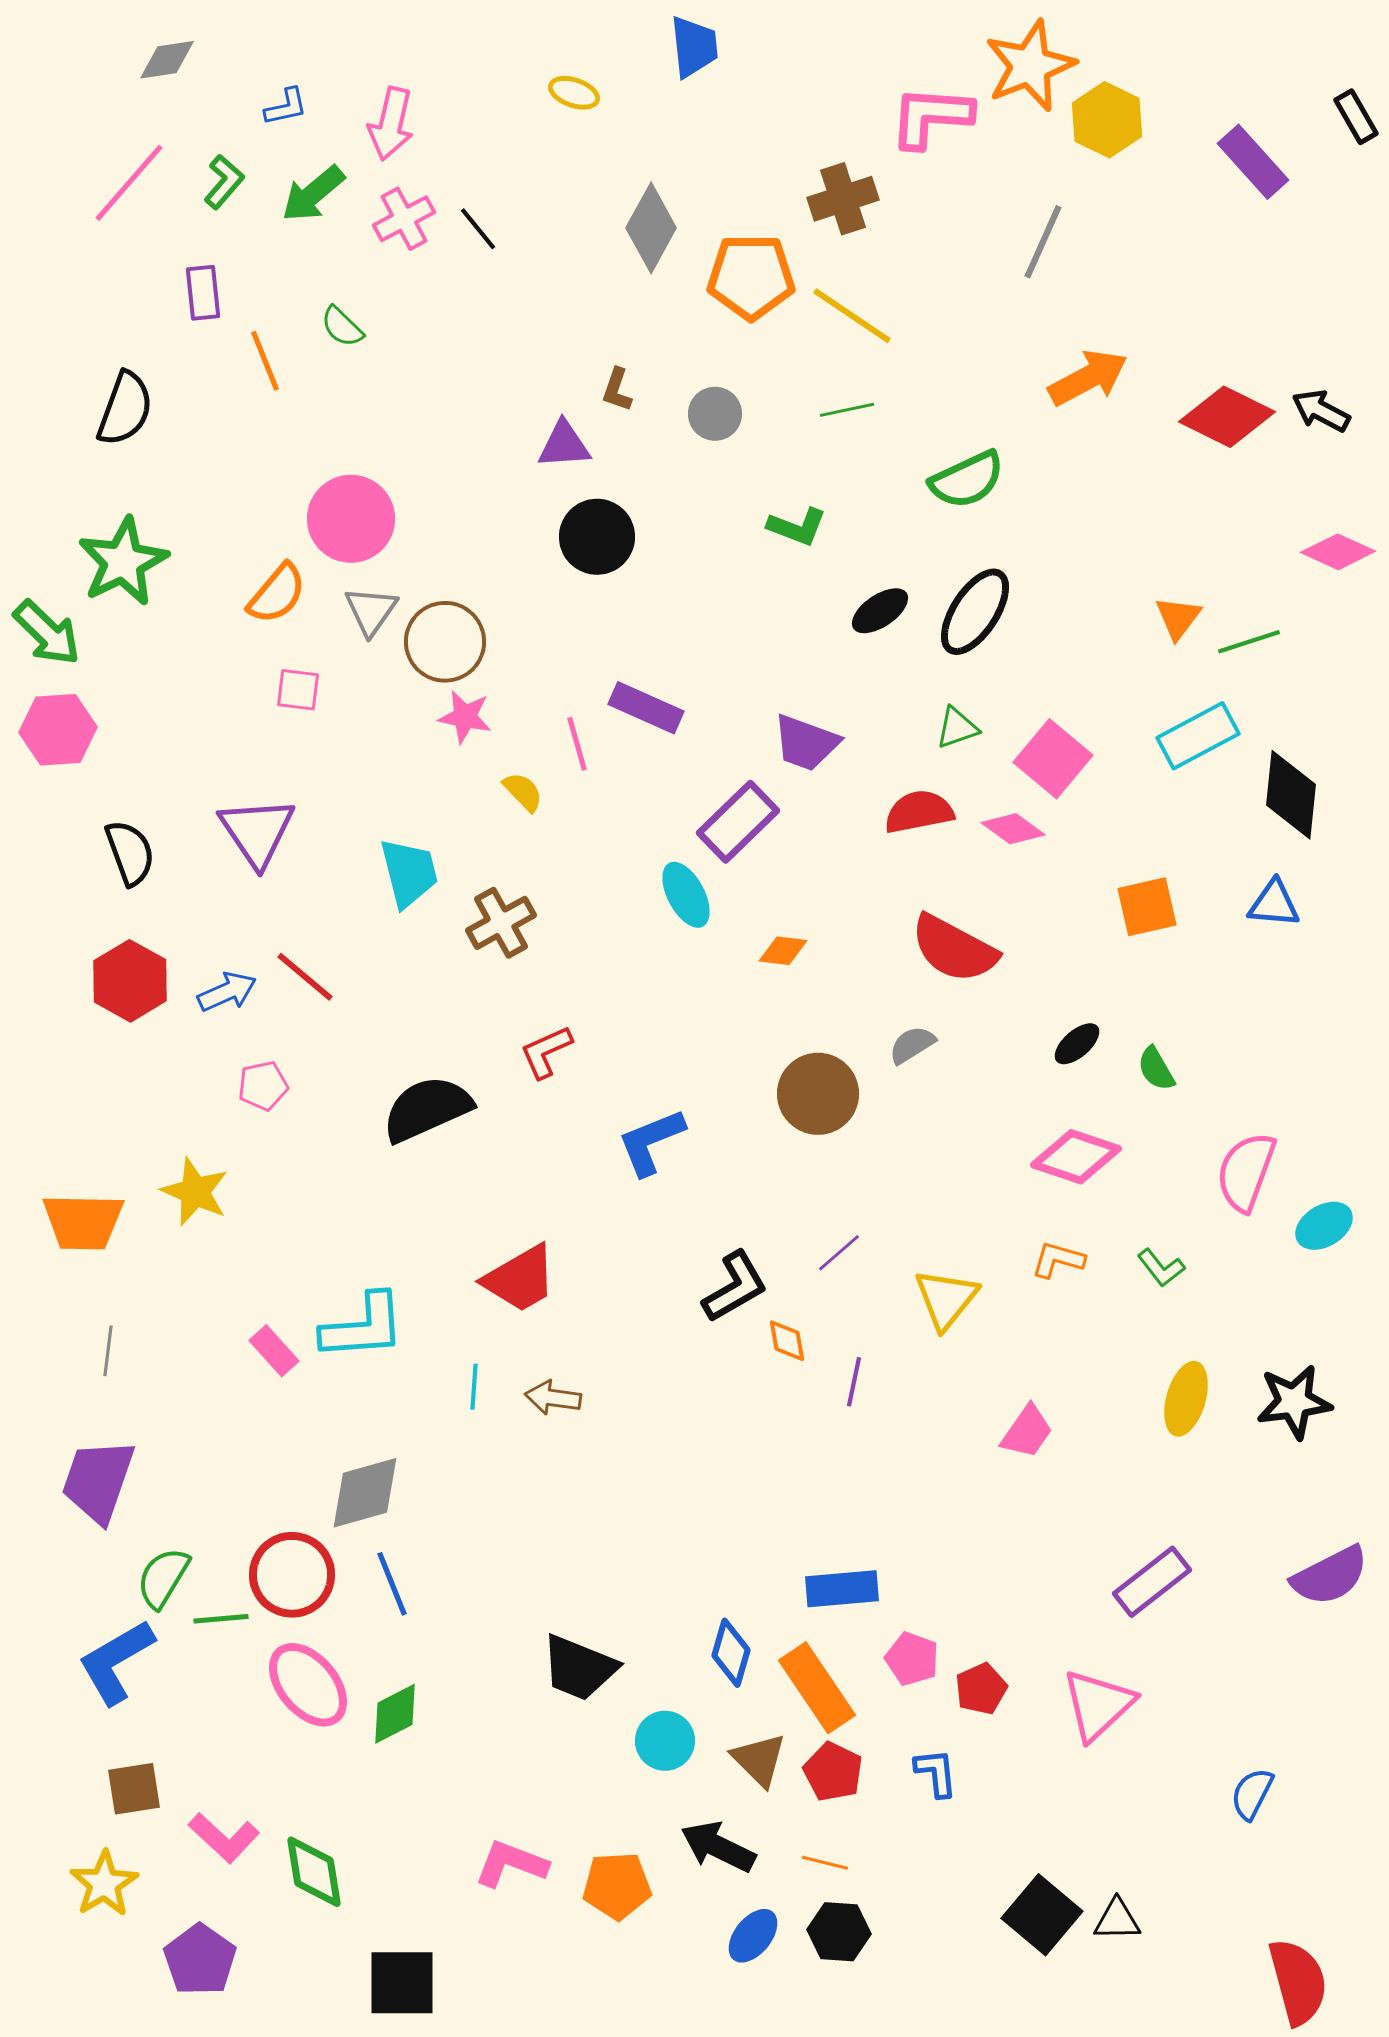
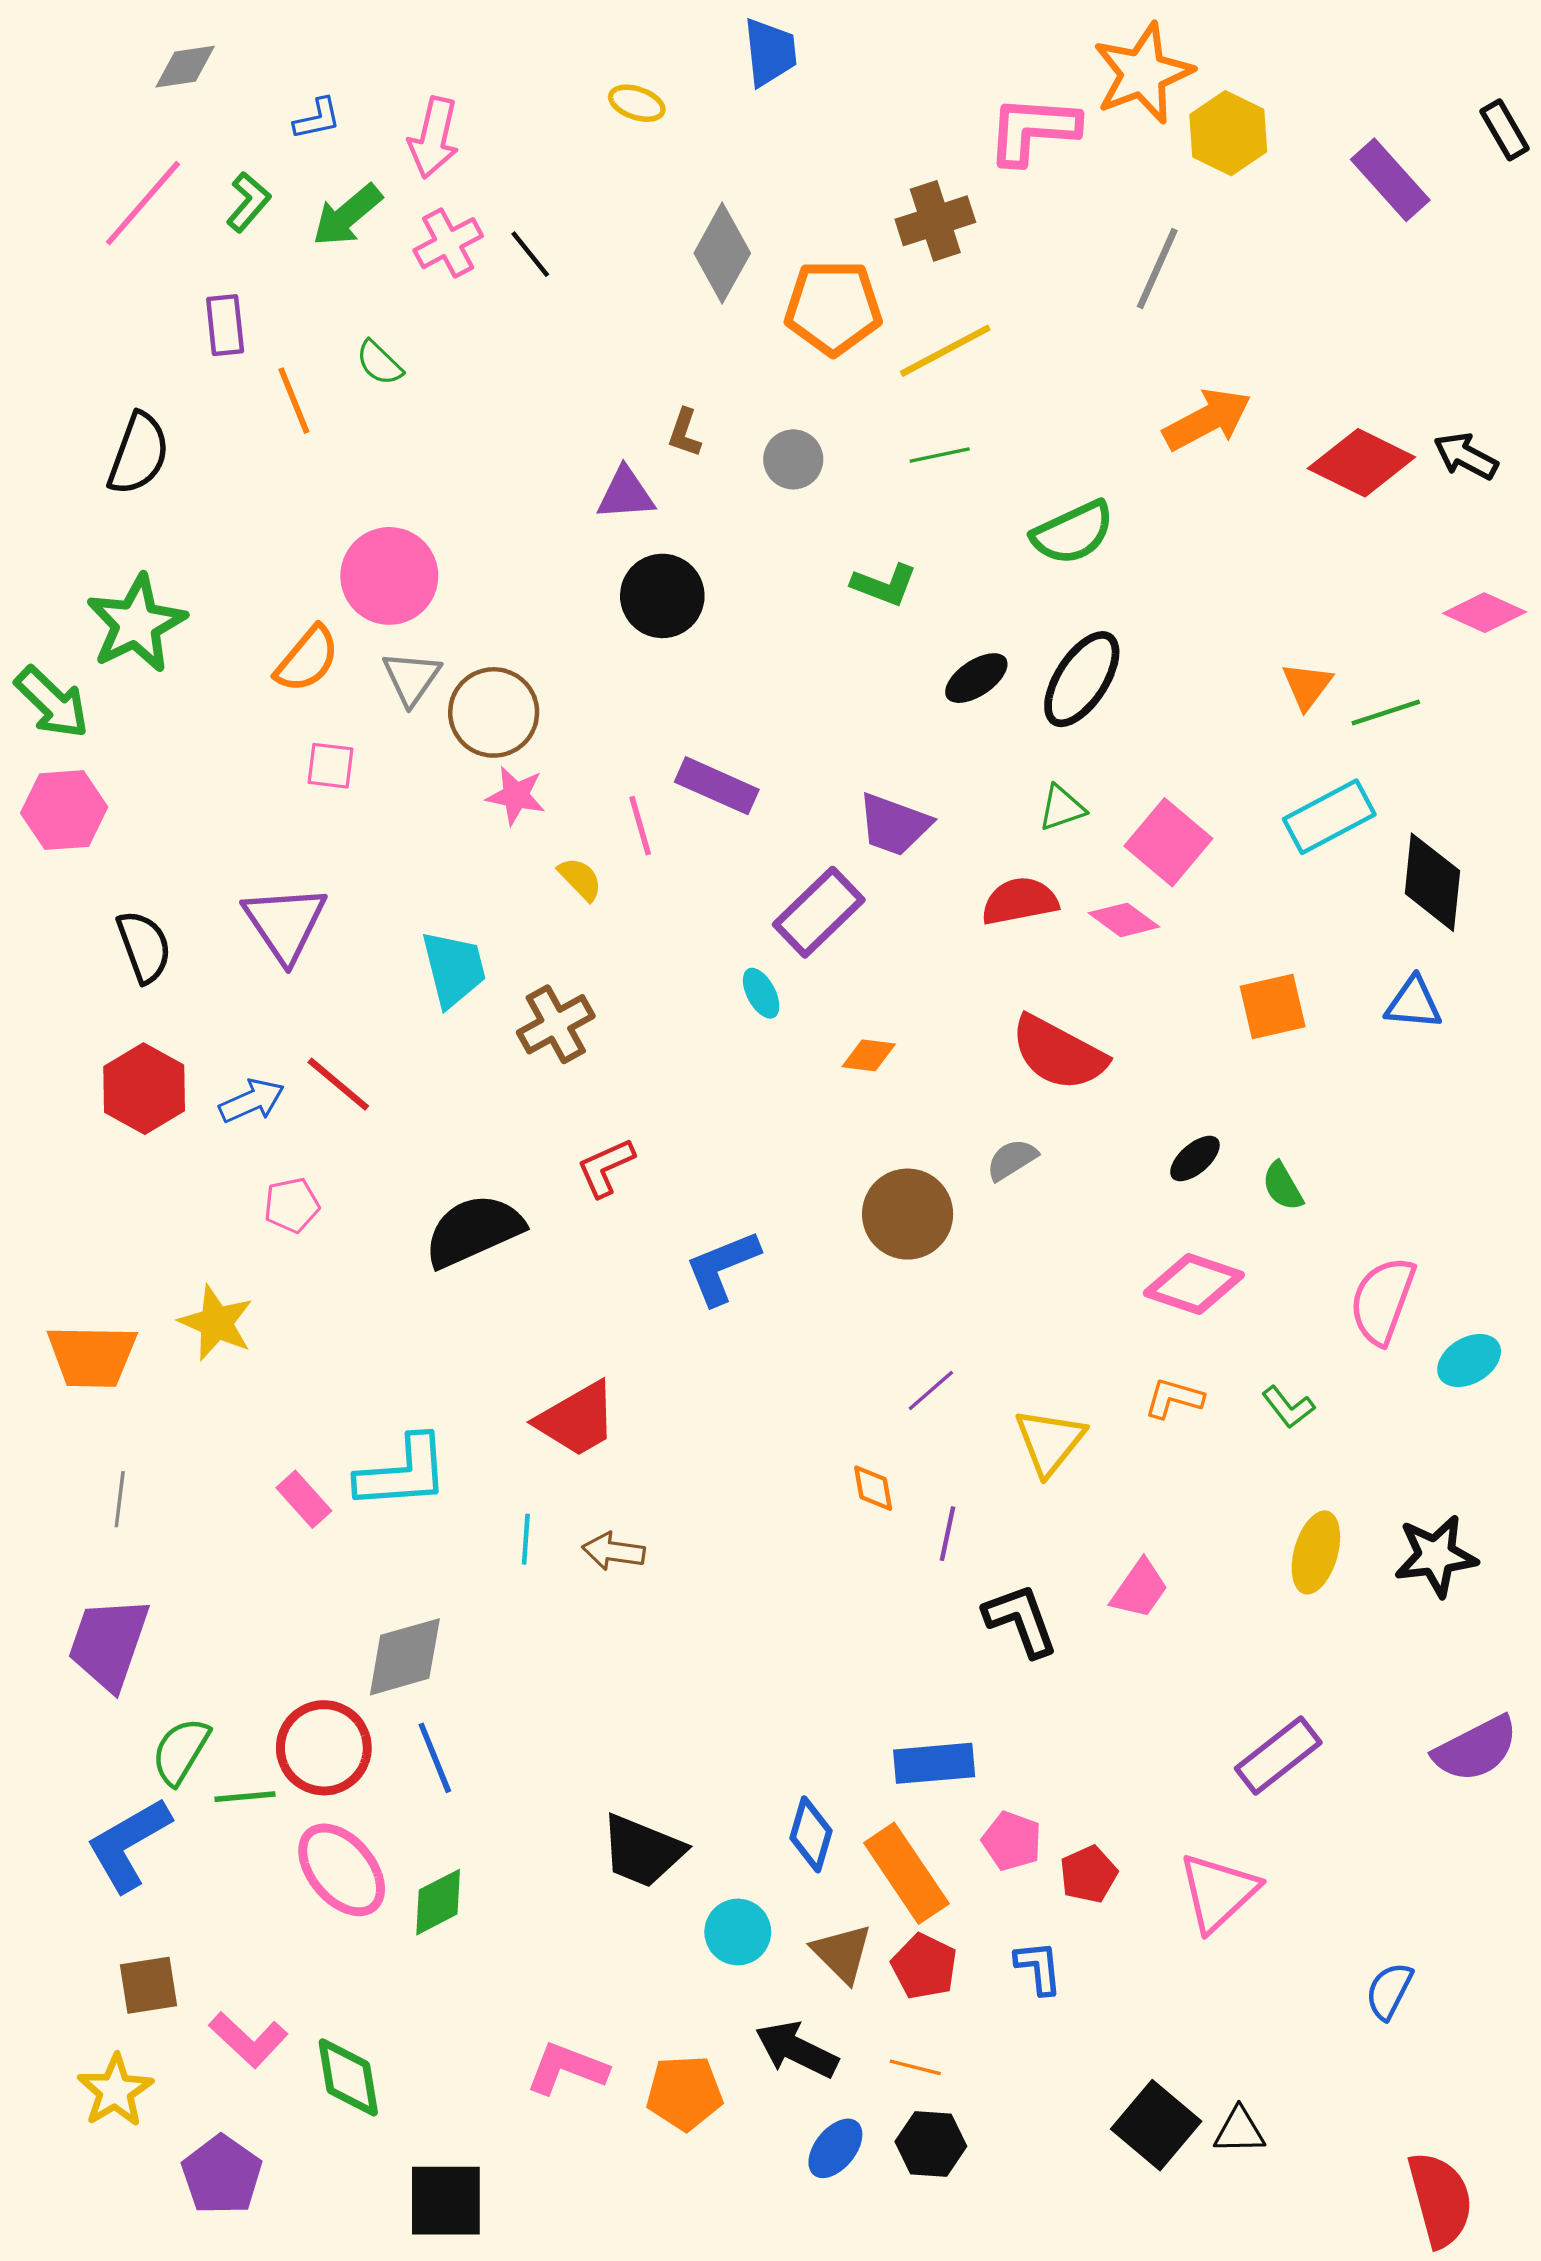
yellow line: (852, 316) -> (945, 351), turned -62
cyan ellipse: (686, 895) -> (761, 993), size x0.7
black L-shape: (735, 1287) -> (1021, 1620), moved, turned -80

